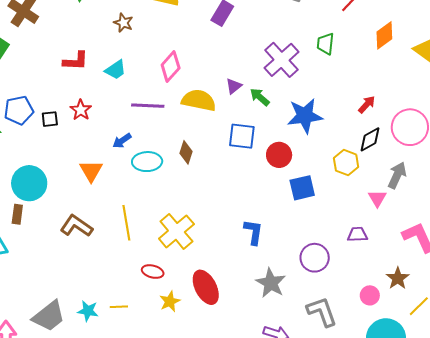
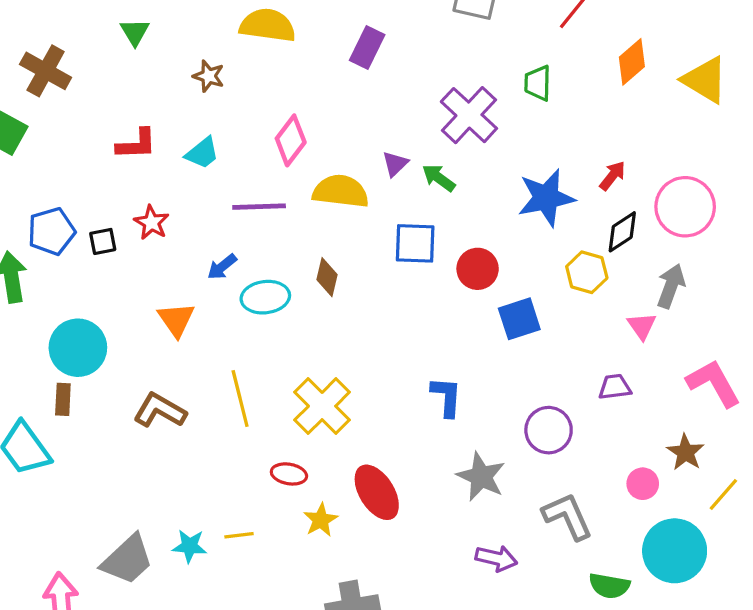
blue star: (305, 116) -> (546, 198), moved

